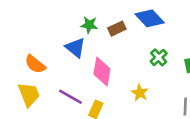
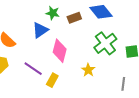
blue triangle: (75, 48) -> (40, 30), turned 42
green cross: (159, 57) -> (105, 43), size x1.6

